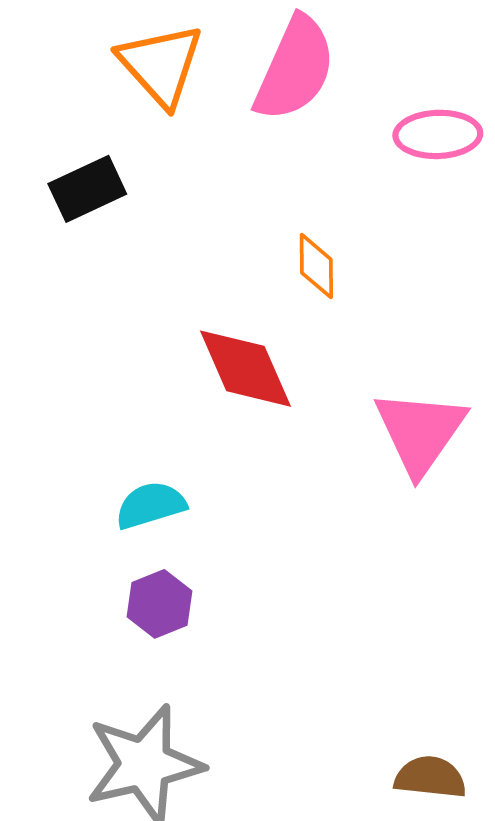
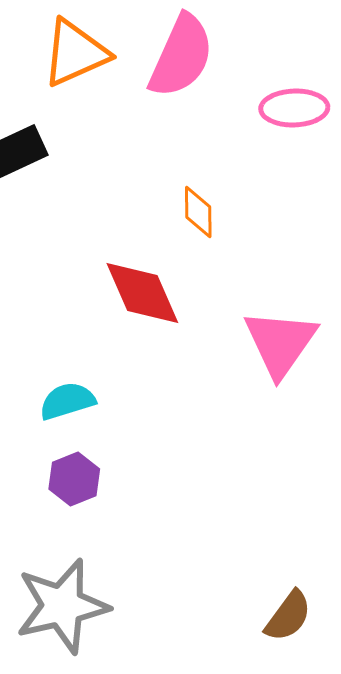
orange triangle: (161, 65) -> (75, 53), turned 48
brown semicircle: (430, 777) -> (288, 616), turned 120

